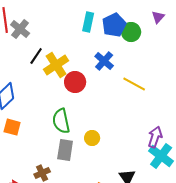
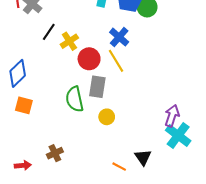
yellow cross: (56, 65) -> (69, 41), size x0.7
yellow line: (134, 84) -> (116, 61), moved, turned 30
gray rectangle: (65, 150) -> (97, 87), moved

